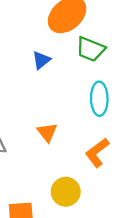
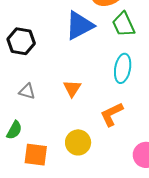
green trapezoid: (91, 49) -> (124, 24), turned 32
blue triangle: (41, 60) -> (79, 25), size x1.8

